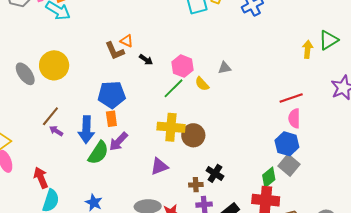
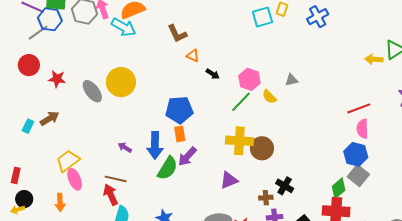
yellow arrow: (308, 49) -> (374, 59), turned -90
brown L-shape: (115, 51) -> (177, 34), moved
brown line: (50, 116) -> (116, 179), moved, turned 65

